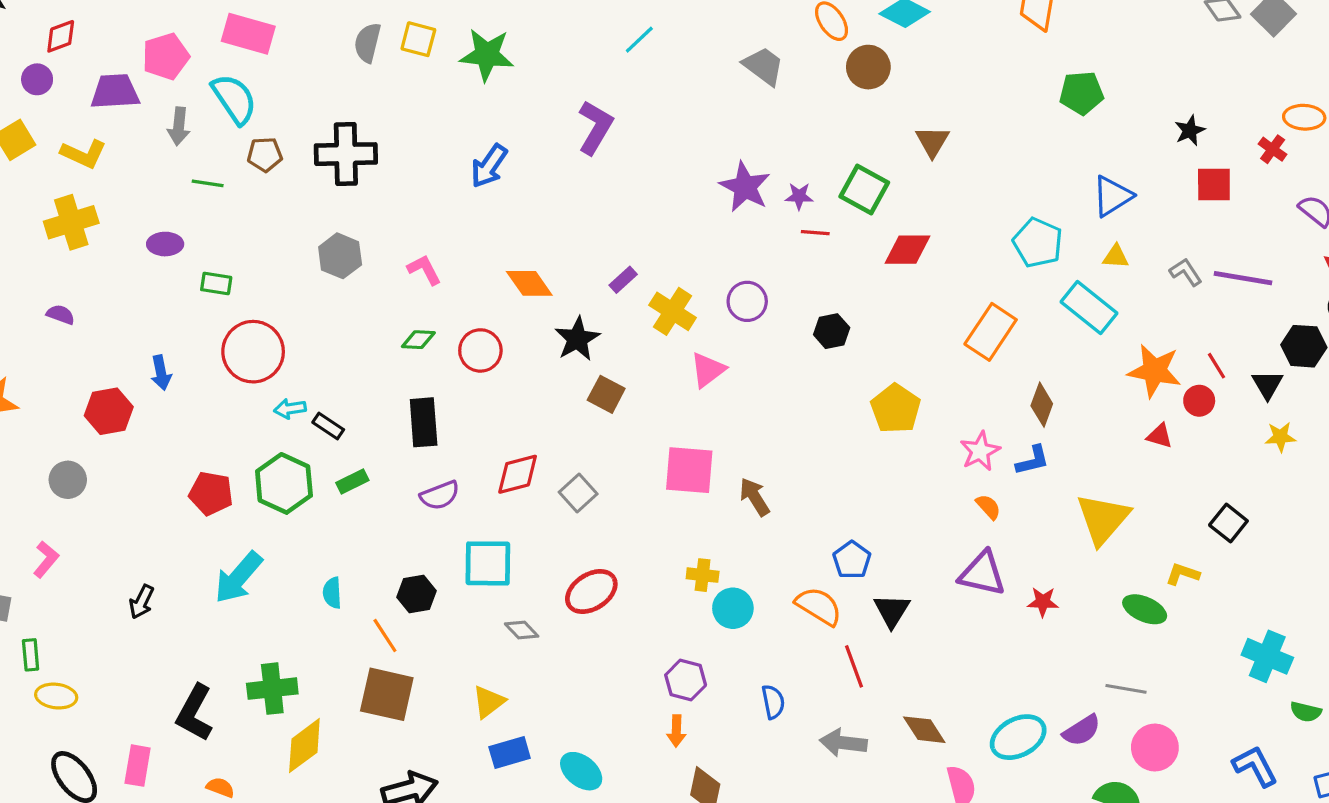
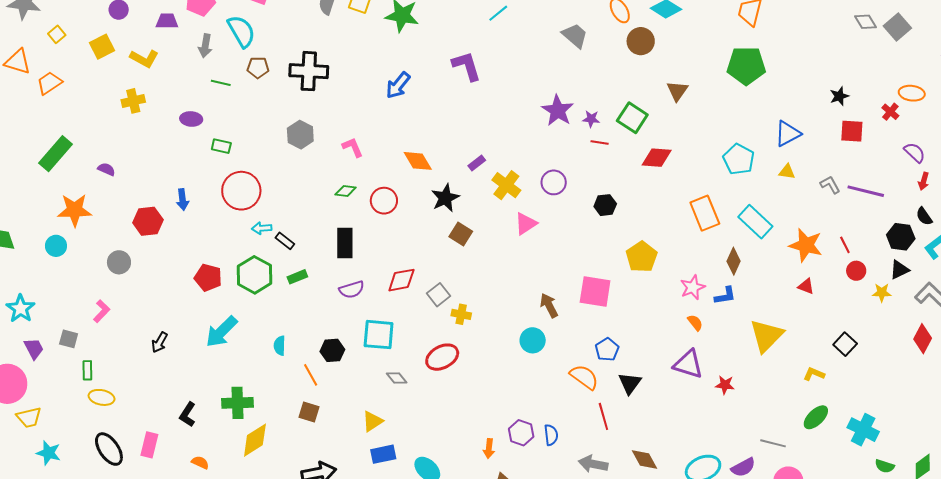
purple trapezoid: (115, 92) -> (167, 21), size x0.7
green pentagon: (1082, 93) -> (746, 66), moved, size x1.4
purple L-shape: (595, 127) -> (467, 66), turned -52
yellow cross: (71, 222) -> (133, 101), size x0.7
cyan rectangle: (1089, 308) -> (755, 222), moved
purple semicircle: (61, 314) -> (106, 169), moved
orange rectangle: (991, 332) -> (705, 213), turned -60
black triangle: (1267, 384) -> (899, 270), moved, turned 30
red circle: (1199, 401) -> (856, 271), moved
pink square: (689, 470) -> (595, 292), moved
yellow cross: (703, 575) -> (461, 314), moved
cyan circle: (733, 608) -> (533, 340), moved
green ellipse: (1145, 609) -> (816, 417), moved, turned -72
purple hexagon: (686, 680) -> (521, 433), moved
brown square: (387, 694) -> (309, 412), size x0.6
black L-shape: (195, 713) -> (188, 414), size x0.7

